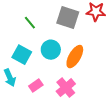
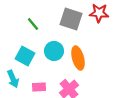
orange ellipse: (75, 57) -> (78, 58), turned -45
pink rectangle: (36, 86) -> (39, 87), turned 32

